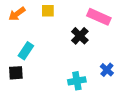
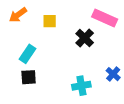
yellow square: (48, 11) -> (50, 21), moved
black square: (16, 73) -> (29, 77), moved

